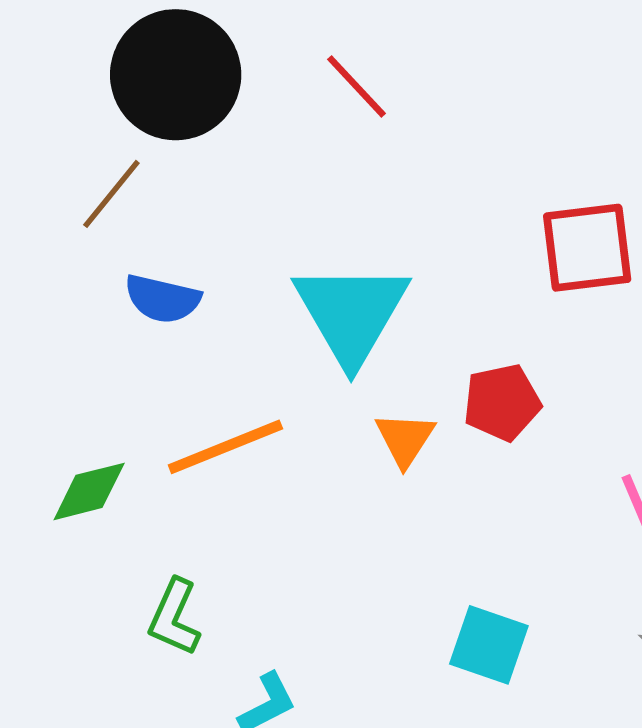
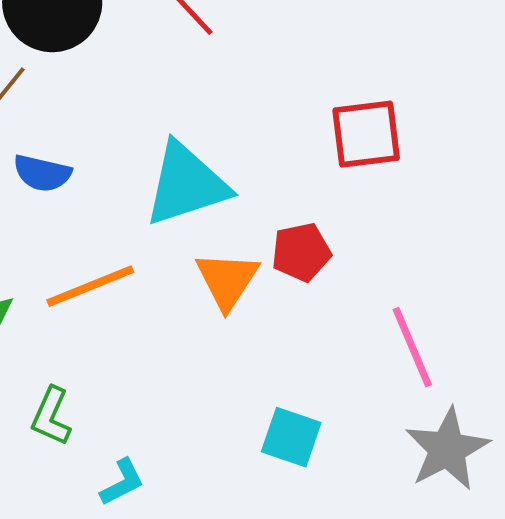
cyan triangle: (351, 313) -> (186, 184), turned 42
orange triangle: (405, 439) -> (227, 280), size x1.4

